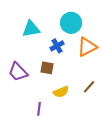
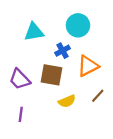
orange triangle: (87, 47) -> (88, 66), moved
brown square: (47, 68) -> (52, 75), size x1.5
purple line: (39, 109) -> (21, 114), moved

